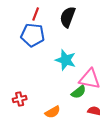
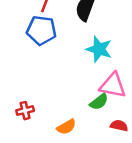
cyan star: (66, 60) -> (99, 49), moved

